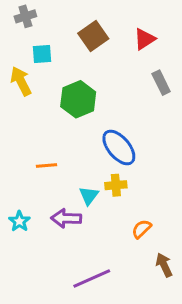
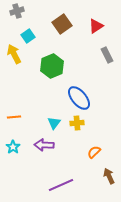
cyan square: (42, 54) -> (28, 36), turned -32
orange line: (47, 166) -> (14, 117), moved
cyan triangle: (89, 196) -> (54, 123), moved

